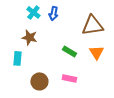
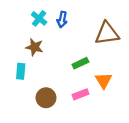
green rectangle: (69, 51) -> (80, 63), turned -56
orange triangle: (96, 52) -> (103, 80), moved
pink rectangle: (69, 78) -> (80, 94), turned -32

